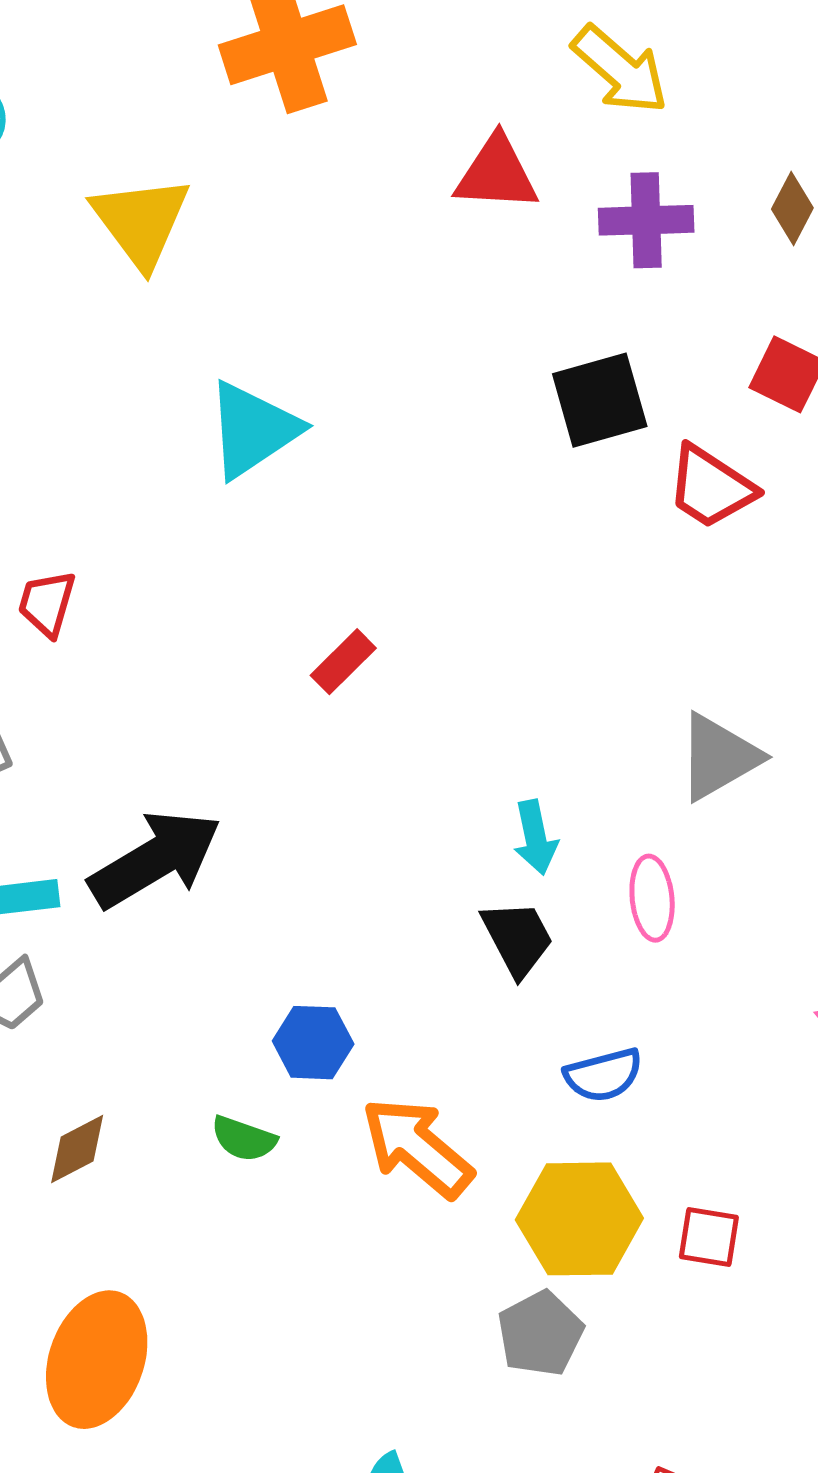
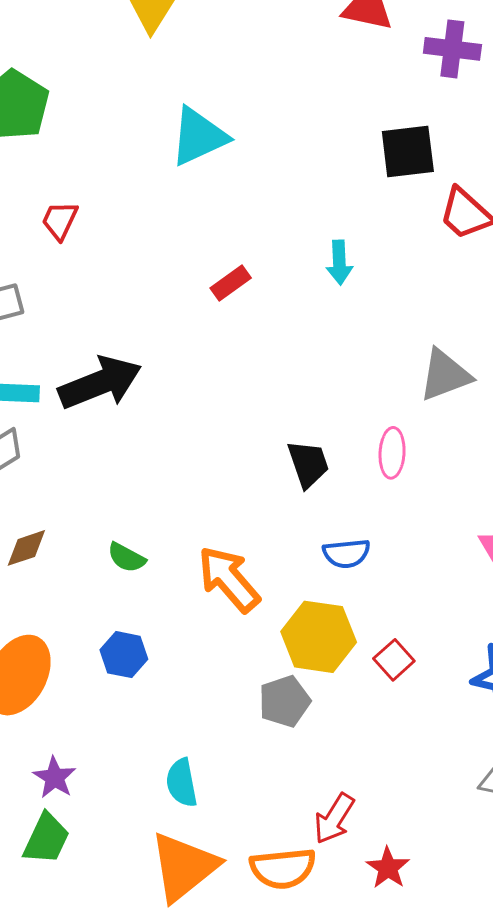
cyan arrow: (535, 837) -> (339, 263), moved
blue hexagon: (313, 1043) -> (124, 655), moved
red square: (709, 1237) -> (394, 660), turned 30

